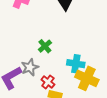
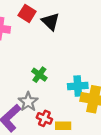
red cross: (48, 82) -> (44, 118), moved

